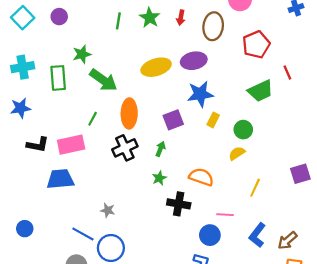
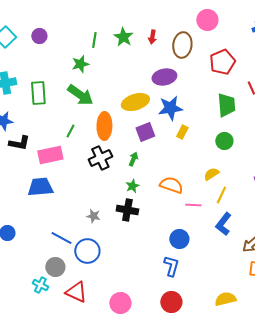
green star: (82, 54) -> (80, 64), moved
yellow ellipse: (156, 67) -> (135, 102), moved
green trapezoid: (260, 91) -> (226, 105), turned -70
green circle: (243, 130) -> (224, 141), moved
black L-shape: (38, 145) -> (19, 143), moved
yellow semicircle: (237, 153) -> (211, 174), moved
black cross: (179, 204) -> (127, 210), moved
gray star: (108, 210) -> (93, 216), moved
pink line: (225, 215) -> (193, 205), moved
blue L-shape: (257, 235) -> (223, 224), moved

